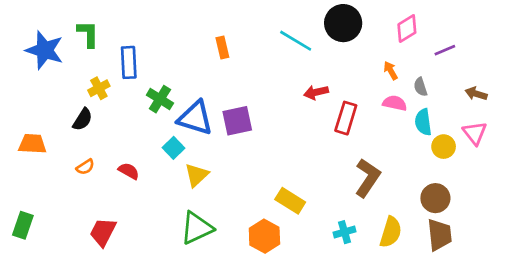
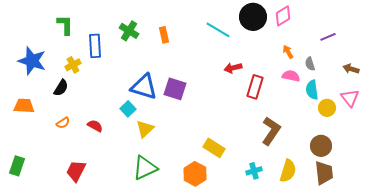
pink diamond: (407, 28) -> (283, 16), moved
blue star: (45, 50) -> (32, 61), moved
green cross: (160, 99) -> (129, 31), moved
purple square: (237, 121) -> (175, 89), turned 30

